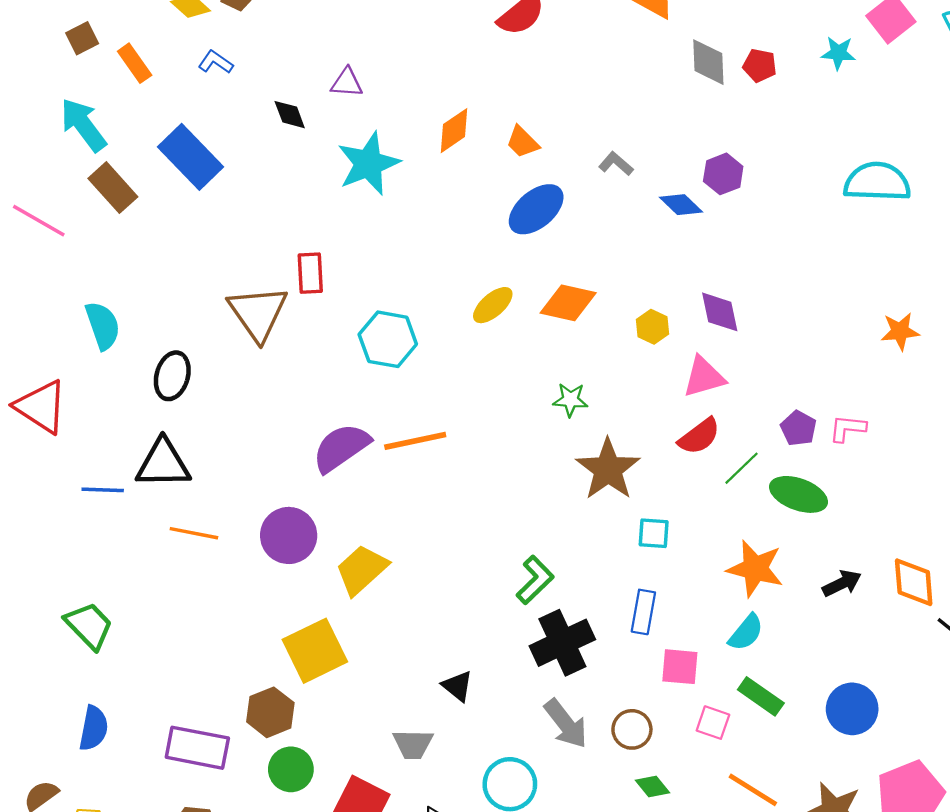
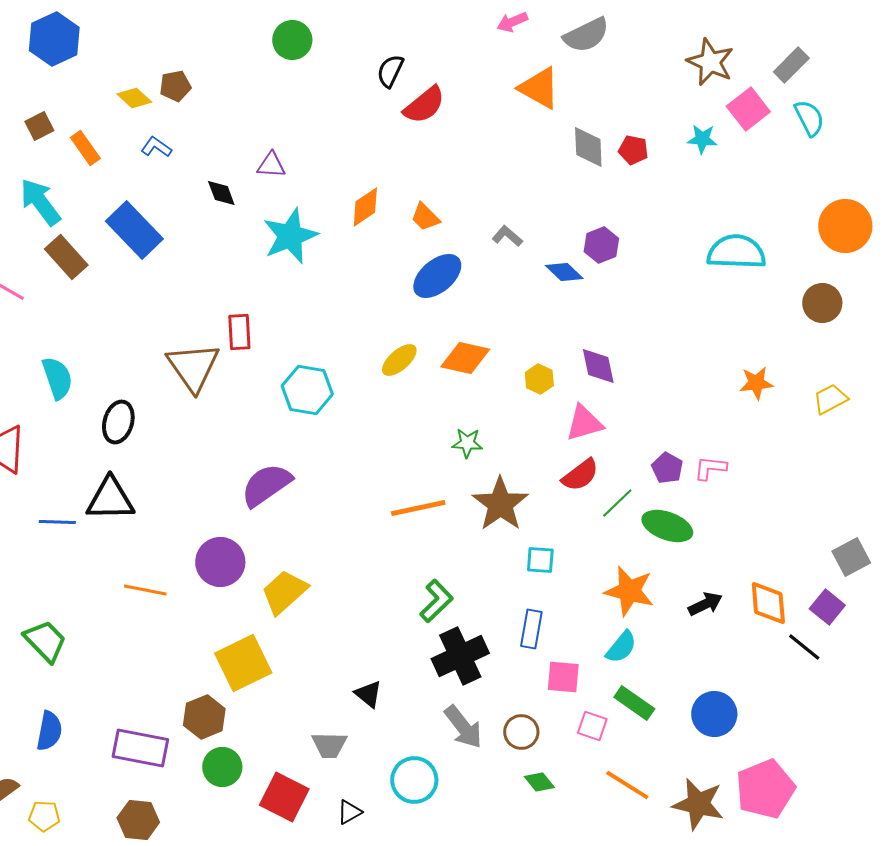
orange line: (415, 441) -> (418, 508), moved
orange line: (194, 533) -> (145, 590), moved

